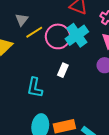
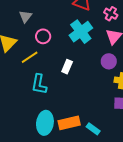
yellow line: (34, 32) -> (30, 57), moved
pink circle: (58, 36) -> (43, 36), moved, size x0.6

